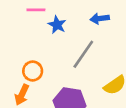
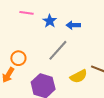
blue star: (57, 25) -> (50, 21), moved

